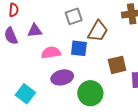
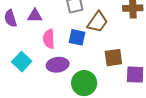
pink semicircle: (51, 53) -> (49, 39), turned -90
cyan square: (25, 94) -> (22, 62), moved

